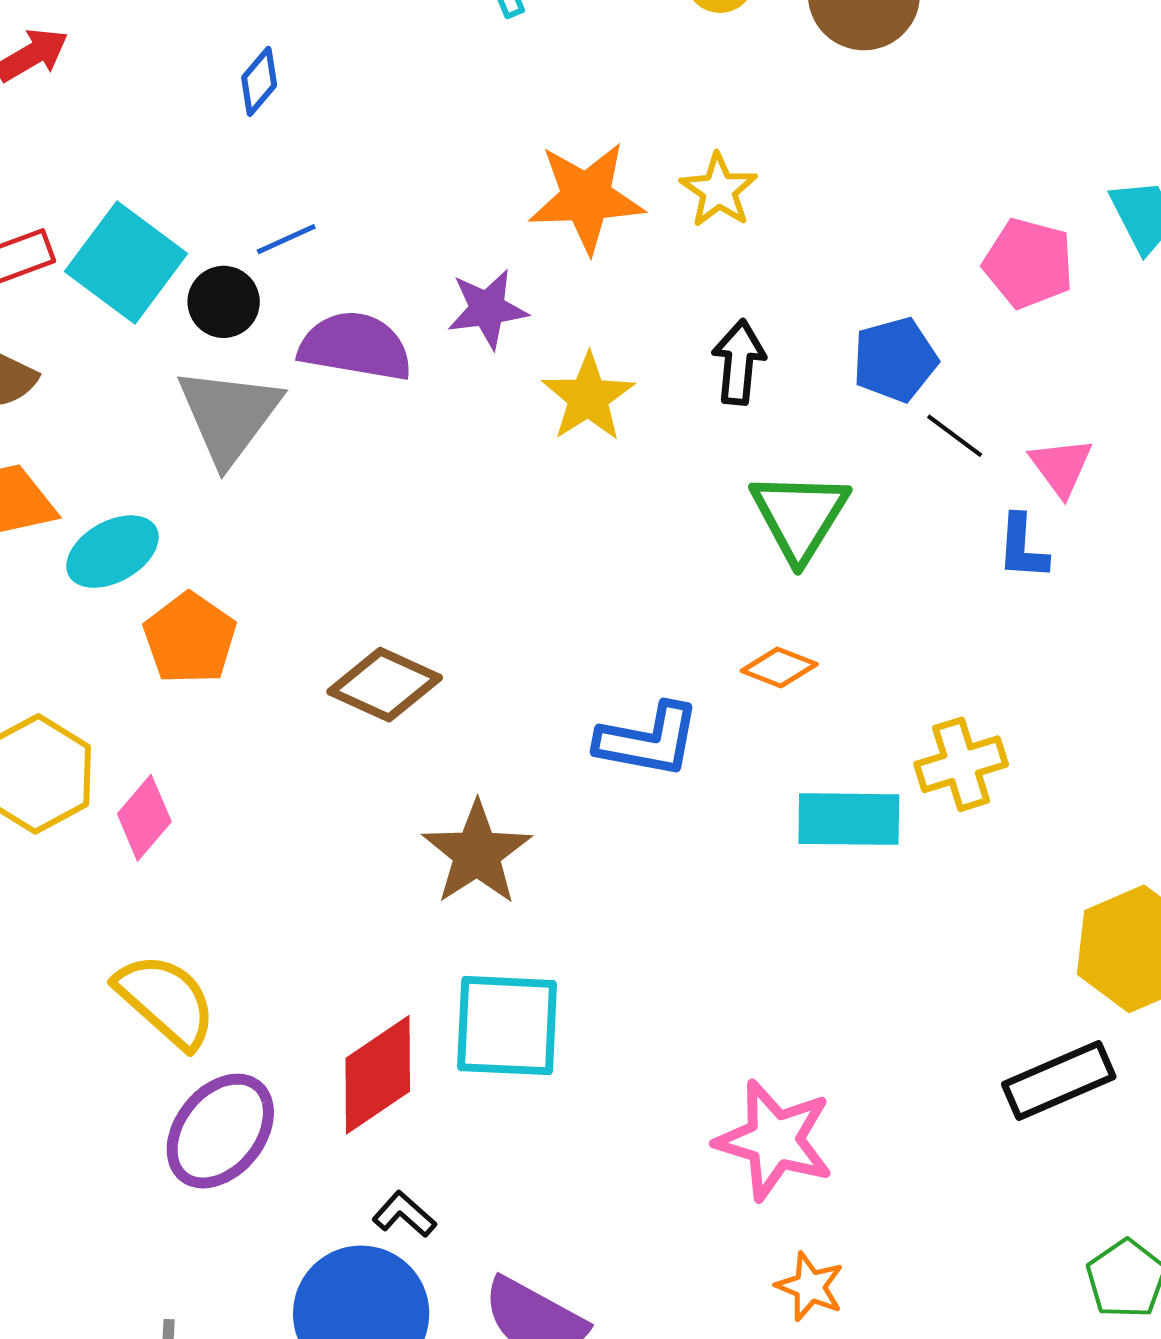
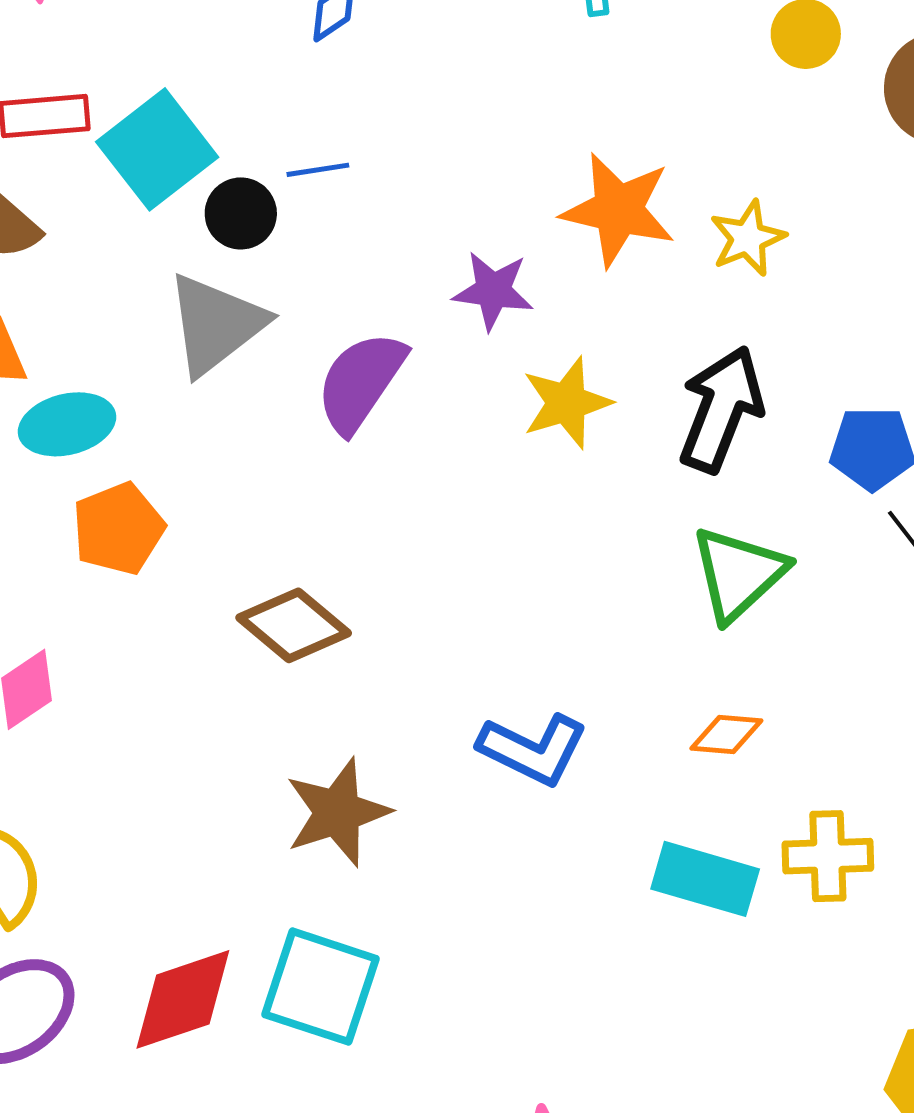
purple semicircle: (355, 346) -> (361, 382), moved, turned -81
black arrow: (739, 362) -> (721, 409), size x1.5
orange diamond: (779, 668) -> (726, 734), moved, turned -32

